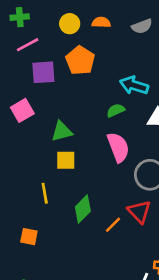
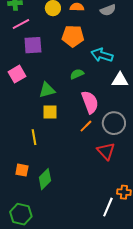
orange pentagon: (80, 60) -> (73, 36), moved, turned -30
green semicircle: (116, 110) -> (77, 74), moved
green diamond: (83, 209) -> (45, 179), moved
orange line: (113, 225) -> (86, 126), moved

